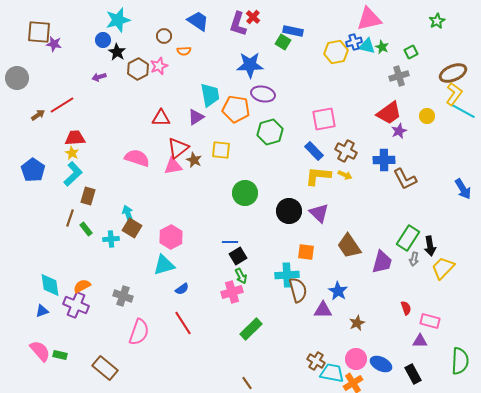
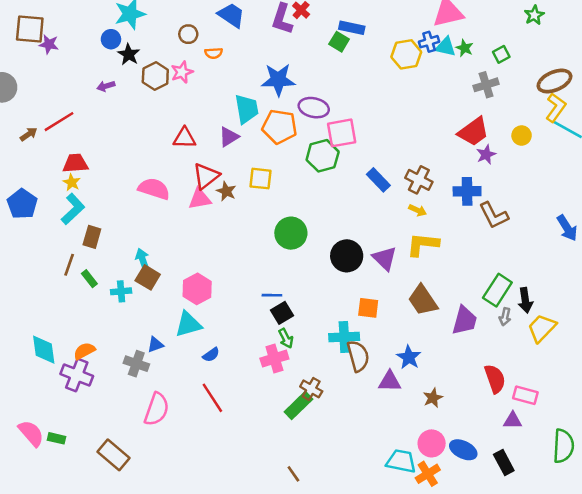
blue star: (250, 65) -> (278, 80), moved
pink square: (324, 119) -> (342, 133), moved
yellow L-shape: (318, 176) -> (423, 244), moved
red semicircle: (406, 308) -> (495, 379), size x1.6
blue triangle: (42, 311) -> (155, 345), moved
brown cross: (316, 361) -> (311, 389), moved

